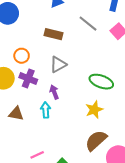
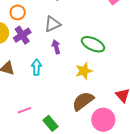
purple cross: (28, 79) -> (22, 35), turned 30
purple arrow: (54, 92) -> (56, 47), moved

